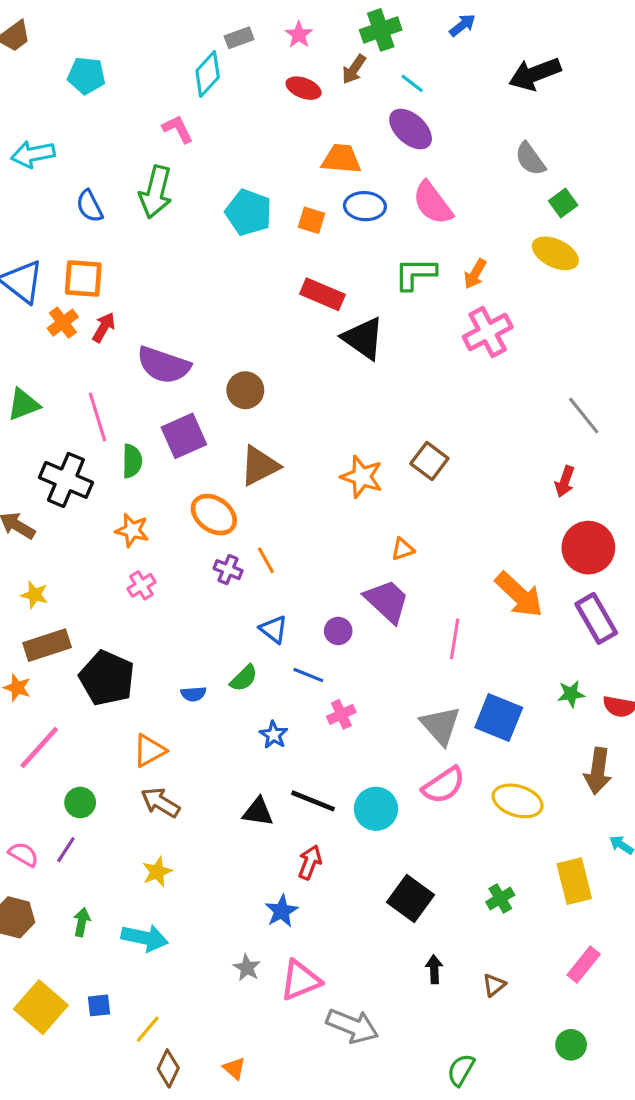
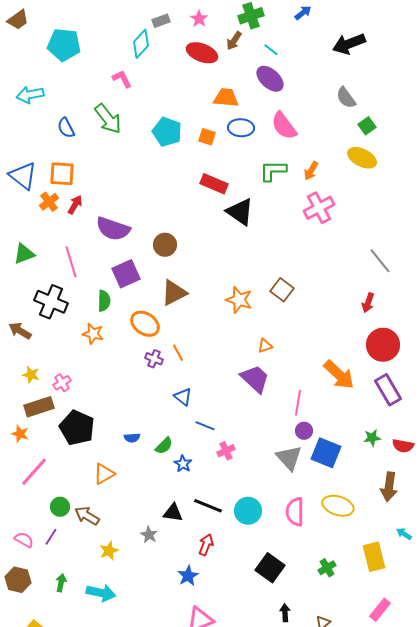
cyan pentagon: (86, 76) -> (64, 45), size x1.4
red ellipse: (304, 88) -> (202, 53), size x1.4
green arrow: (156, 192) -> (108, 119), turned -52
green semicircle: (132, 461) -> (104, 301), moved
pink cross: (141, 585) -> (62, 383), moved
purple circle: (338, 631) -> (304, 431), moved
green semicircle: (244, 678) -> (164, 446), moved
pink semicircle: (444, 785) -> (295, 512), moved, turned 124
brown arrow: (160, 802) -> (87, 516), moved
gray star: (247, 968) -> (149, 535), moved

